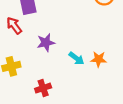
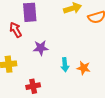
cyan arrow: (76, 58) -> (65, 65), turned 40

